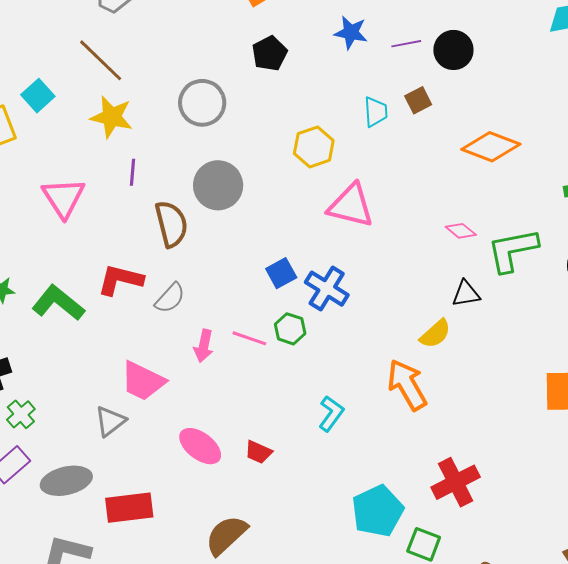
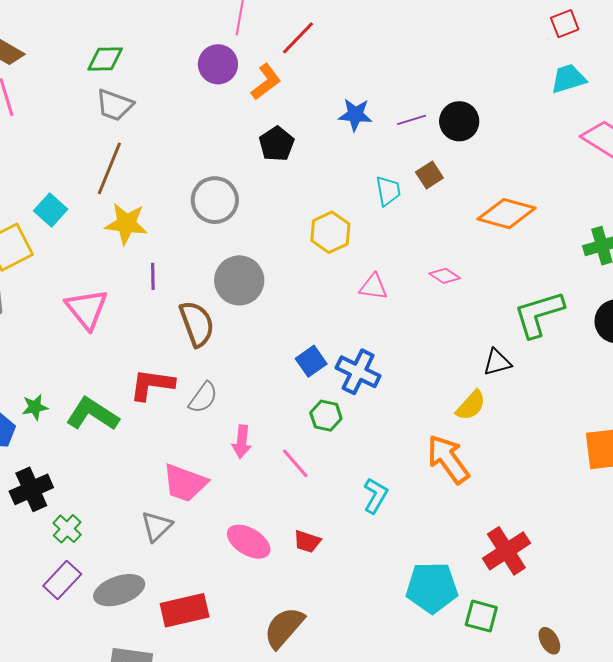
brown line: (101, 60) -> (109, 168), turned 74
pink triangle: (351, 206) -> (373, 287), size x0.6
pink diamond: (461, 231) -> (445, 276), moved
pink line: (249, 338) -> (295, 463), moved, turned 36
cyan pentagon: (378, 511) -> (432, 588), turned 30

